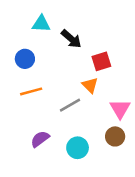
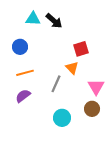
black arrow: (71, 39) -> (54, 21), moved
gray line: (70, 105) -> (56, 84), turned -36
purple semicircle: (40, 139) -> (23, 96), moved

